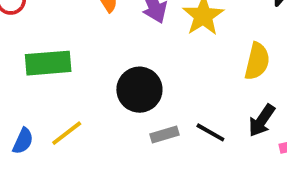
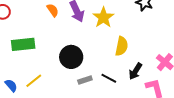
yellow semicircle: (257, 61) -> (122, 46), moved
blue semicircle: (23, 141) -> (11, 85), turned -64

